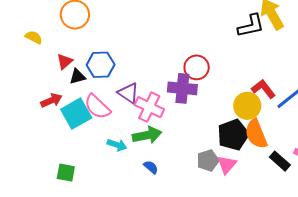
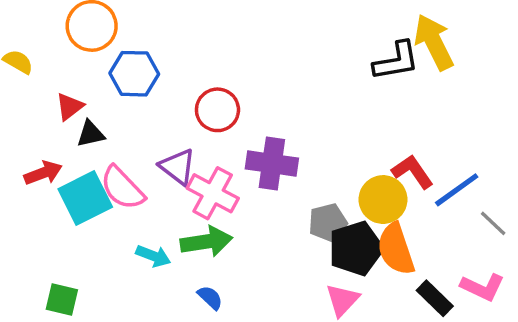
blue hexagon: (101, 65) -> (134, 74), moved
red circle: (197, 67) -> (217, 110), moved
gray pentagon: (208, 161) -> (328, 222), moved

